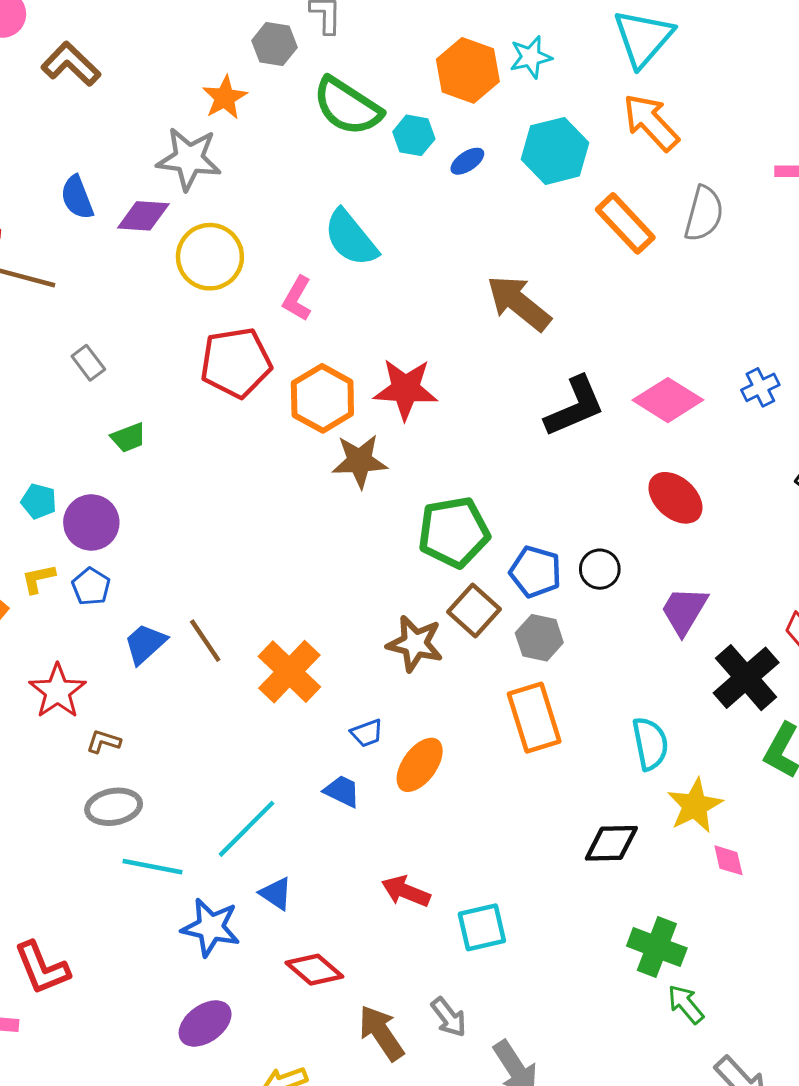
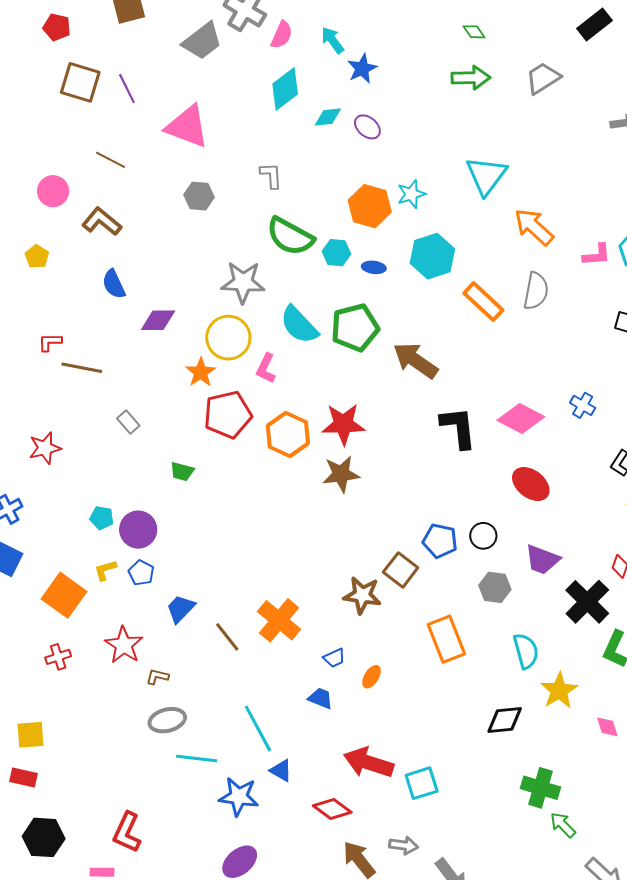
gray hexagon: (274, 44) -> (199, 196), moved
orange star: (225, 98) -> (201, 372), moved
orange arrow: (651, 122) -> (534, 227), moved
gray star: (189, 159) -> (243, 282), moved
blue ellipse: (467, 161) -> (374, 267), turned 45
blue semicircle: (77, 197) -> (114, 284), moved
yellow circle: (210, 257) -> (228, 338), moved
blue cross: (760, 387) -> (583, 405), turned -30
black L-shape: (575, 407) -> (458, 428), turned -69
green trapezoid: (128, 438) -> (182, 472), moved, turned 40
brown star: (360, 461) -> (341, 474), moved
green pentagon: (454, 532) -> (355, 328), moved
purple trapezoid: (684, 611) -> (542, 560), turned -96
gray hexagon: (539, 638) -> (495, 587), moved
brown line: (205, 641) -> (227, 637), moved
orange ellipse: (420, 765) -> (372, 677), size x0.6
cyan line: (246, 829) -> (258, 728), turned -69
pink diamond: (728, 860) -> (607, 727), moved
red arrow: (406, 891) -> (368, 763), size x1.5
red L-shape: (42, 968) -> (127, 832), turned 51
red diamond: (314, 970) -> (332, 809), moved
gray arrow: (449, 1017) -> (404, 845), turned -40

